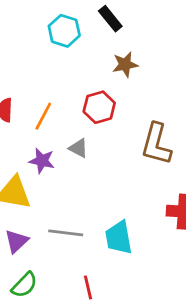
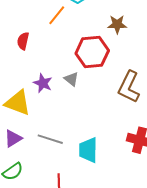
red hexagon: (99, 107) -> (92, 52), size x1.4
orange line: (43, 116) -> (57, 15), moved

